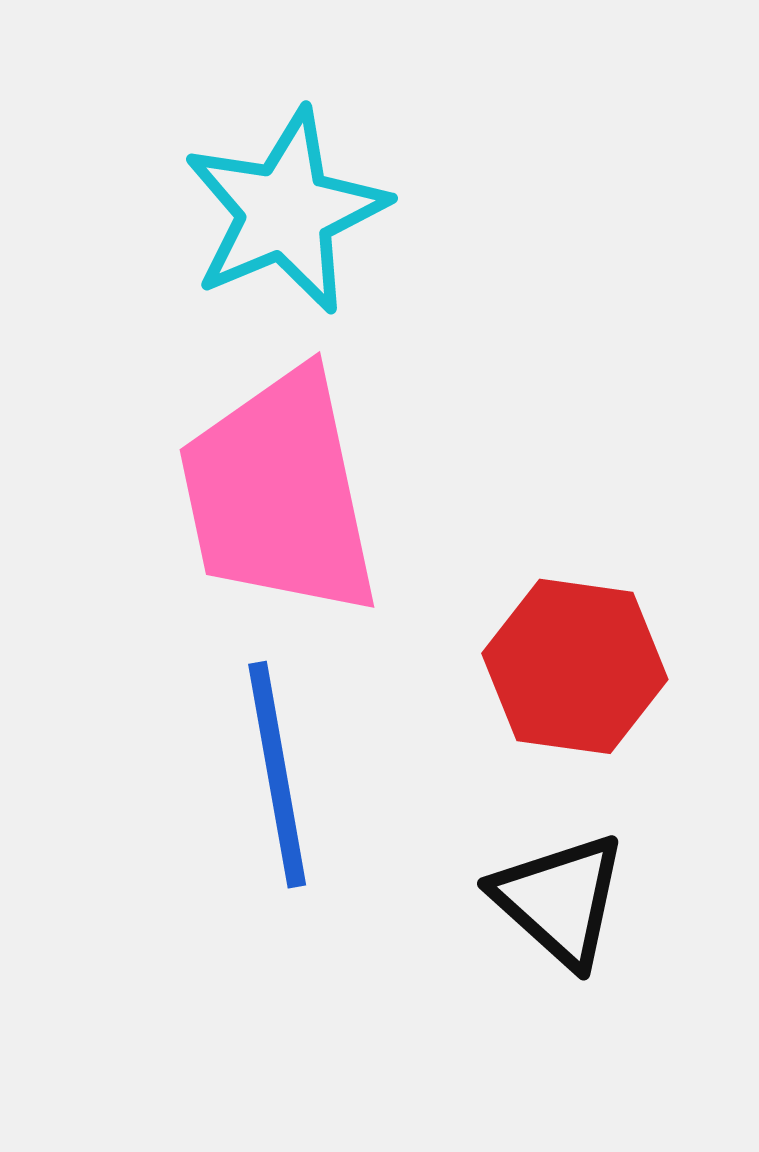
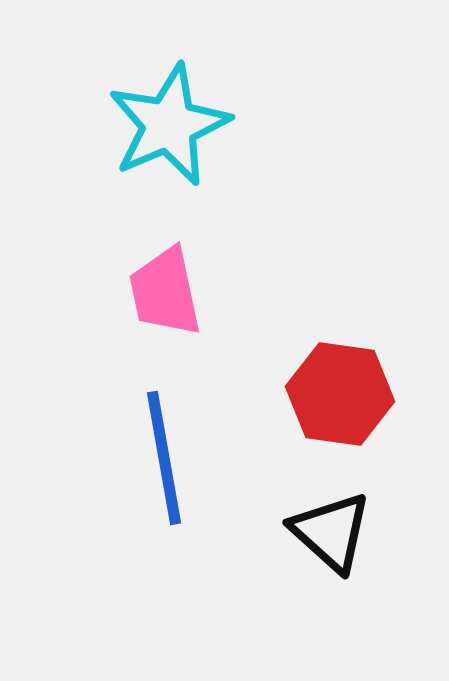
pink trapezoid: (279, 494) -> (165, 292), size x0.6

